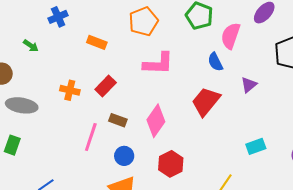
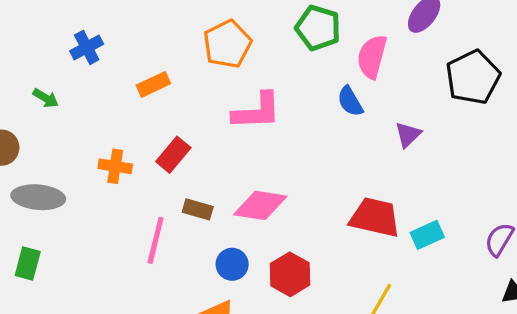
orange rectangle: (97, 42) -> (153, 84), turned -42
red trapezoid: (206, 102) -> (375, 217), moved, turned 68
pink diamond: (156, 121) -> (260, 205), turned 68
blue circle: (124, 156) -> (232, 264), moved

